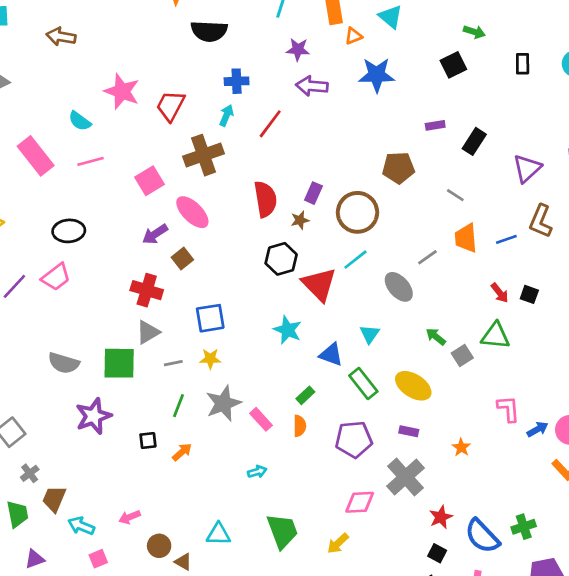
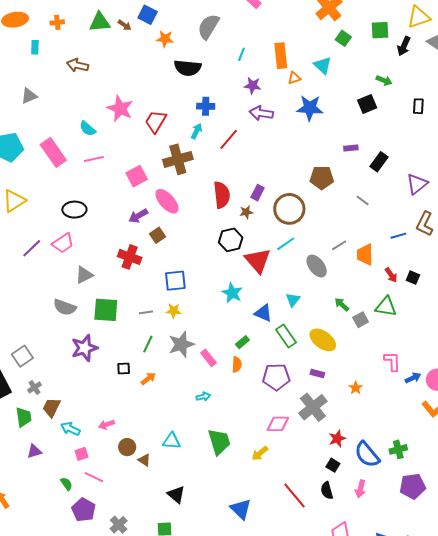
orange trapezoid: (466, 238) -> (365, 255), moved
gray triangle: (148, 332) -> (84, 275), moved

